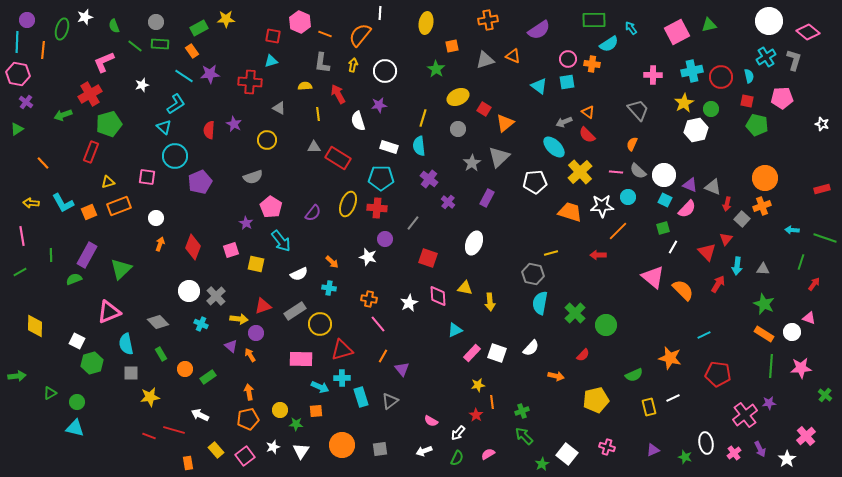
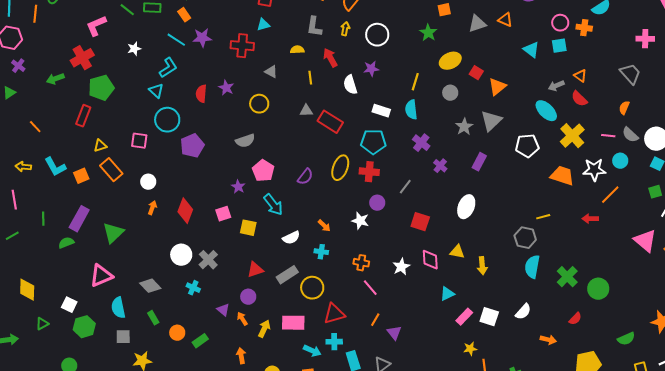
orange rectangle: (119, 206) -> (111, 170), turned 70
yellow arrow: (239, 319) -> (264, 329), moved, turned -72
green triangle: (50, 393) -> (42, 324), moved

